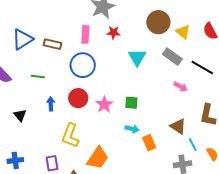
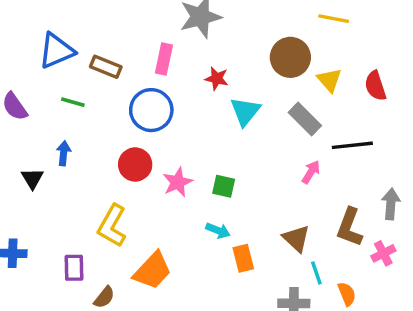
red star: (113, 33) -> (217, 79), moved
black line: (202, 68) -> (352, 145), turned -45
green line: (38, 76) -> (73, 102), moved
pink arrow: (181, 87) -> (311, 172), turned -96
blue arrow: (51, 104) -> (64, 153), moved

